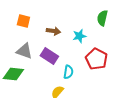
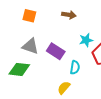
brown arrow: (53, 31) -> (69, 15), moved
cyan star: (79, 36) -> (86, 40), moved

